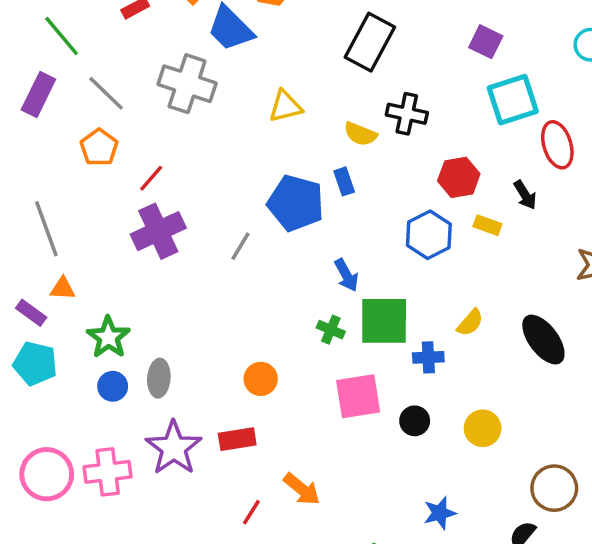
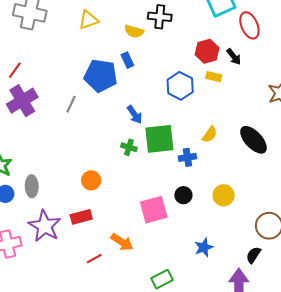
red hexagon: (459, 177) -> (207, 51), moved
pink square: (358, 396) -> (154, 210), moved
red line: (251, 512) -> (94, 259), turned 35

